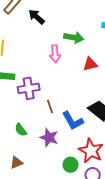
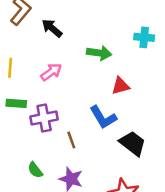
pink arrow: (55, 54) -> (51, 72), moved, turned -120
blue L-shape: (73, 121) -> (103, 117), moved

